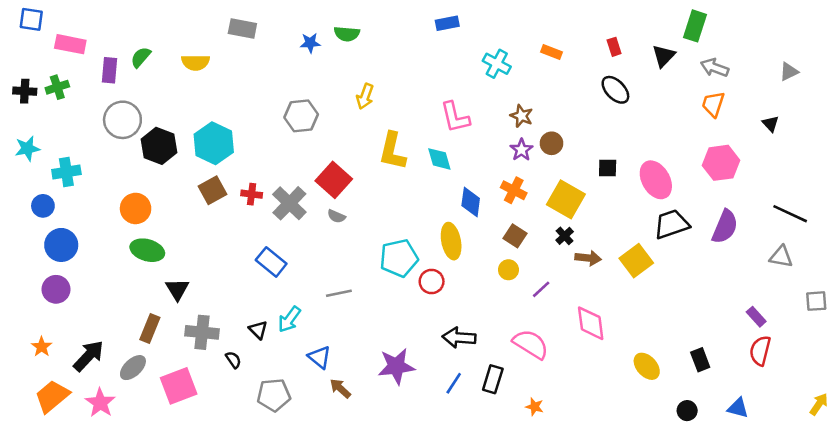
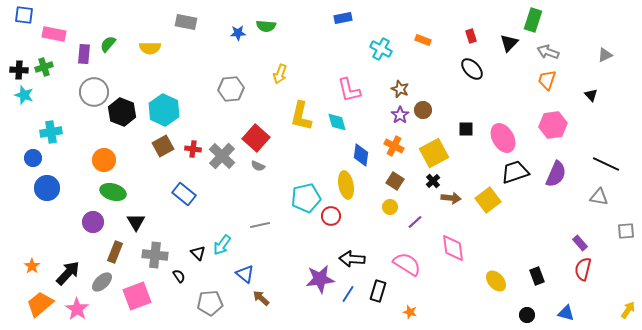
cyan star: (27, 148) -> (24, 95), moved, turned 30
yellow square: (566, 199) -> (434, 153), turned 32
blue rectangle: (271, 262) -> (184, 194), moved
purple circle: (56, 289) -> (93, 222), moved
purple star: (396, 366) -> (320, 279), moved

